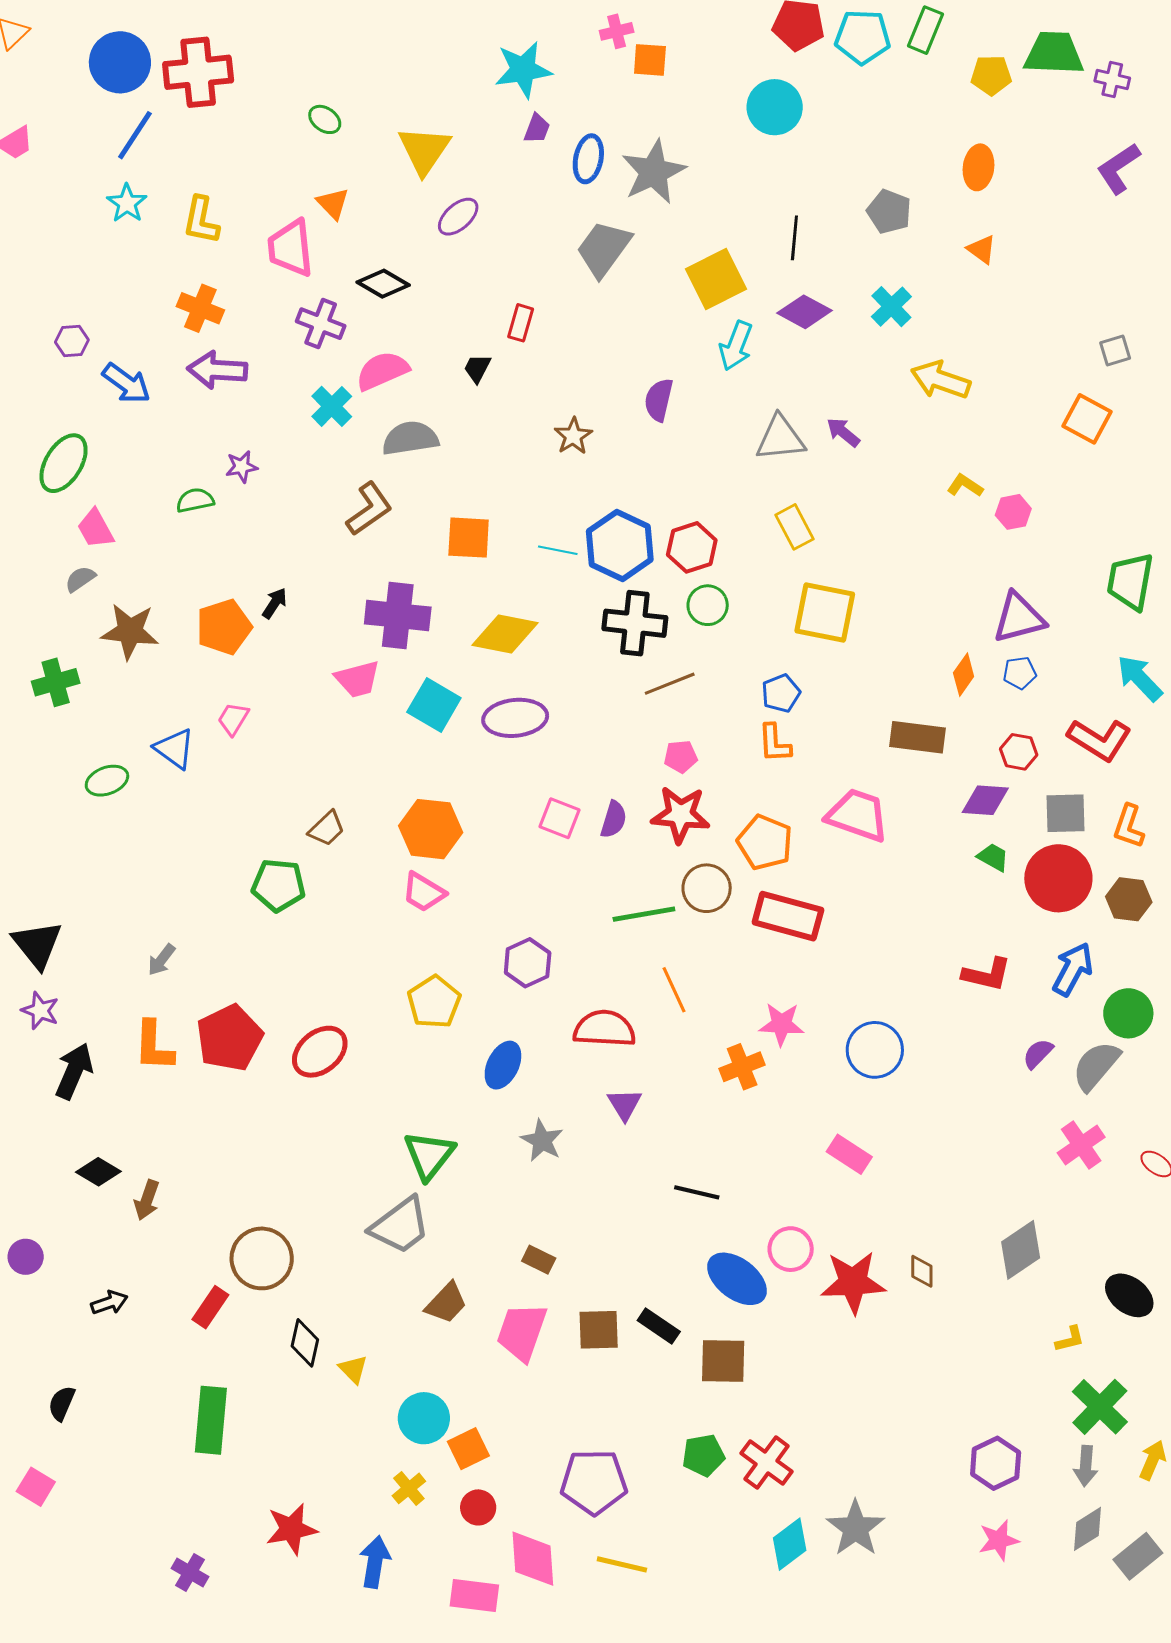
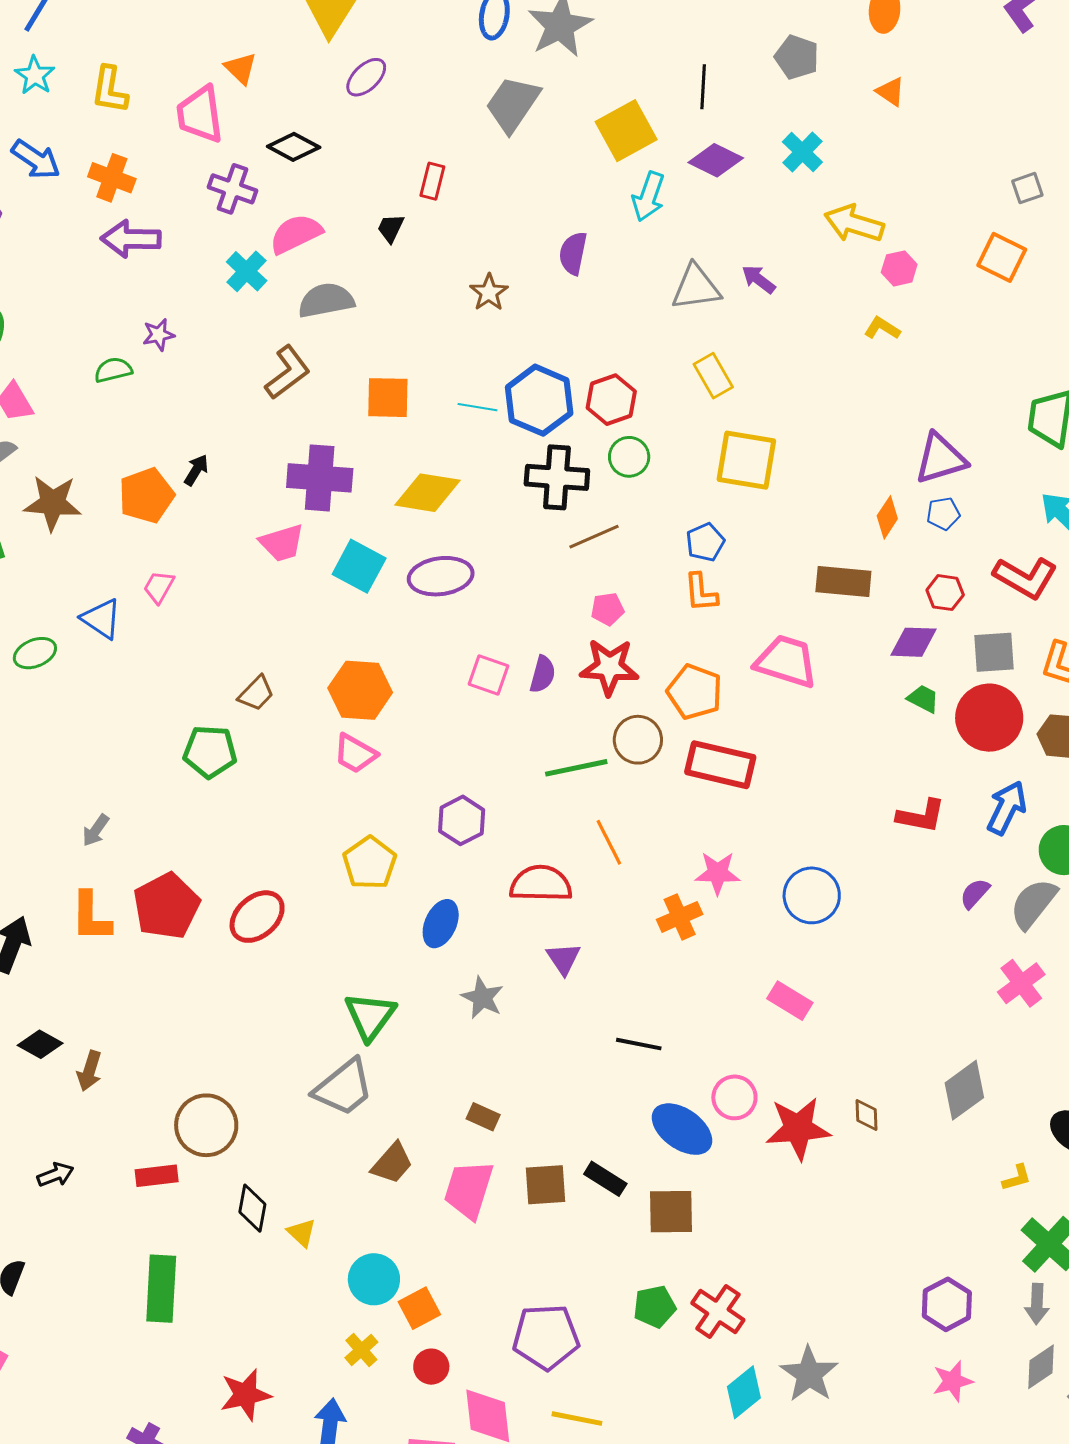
blue arrow: (126, 383) -> (36, 159), moved
pink hexagon: (1013, 512) -> (899, 268), moved
red rectangle: (210, 1307) -> (157, 1176), turned 51

